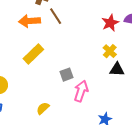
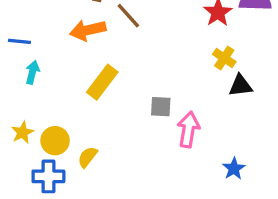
gray square: (66, 75) -> (161, 107), turned 32
yellow semicircle: (43, 108) -> (88, 157), moved

